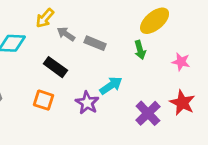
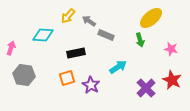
gray arrow: (66, 34) -> (89, 21), moved
black rectangle: (55, 67) -> (76, 53), turned -48
orange square: (44, 100) -> (67, 78), turned -35
purple star: (87, 103) -> (91, 85), moved

